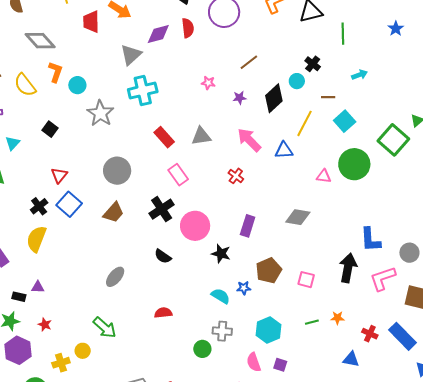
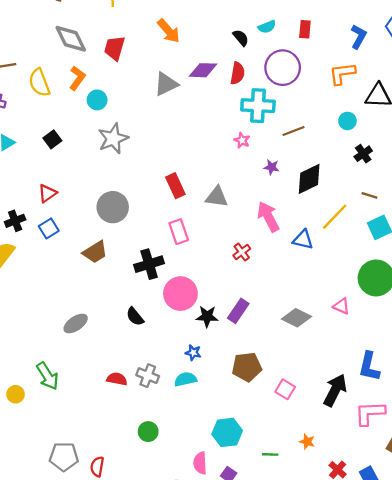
red trapezoid: (91, 22) -> (115, 48), moved
cyan circle: (297, 81) -> (347, 121), moved
cyan cross: (143, 91) -> (258, 106), moved
pink triangle: (324, 176) -> (341, 306), moved
blue square: (69, 204) -> (49, 228), size x0.7
black star: (221, 254) -> (207, 316), moved, turned -30
blue star: (244, 288) -> (193, 353), moved
cyan semicircle: (221, 296) -> (186, 379), turned -60
green line: (312, 322) -> (270, 454), moved
gray cross: (222, 331) -> (148, 376), moved

